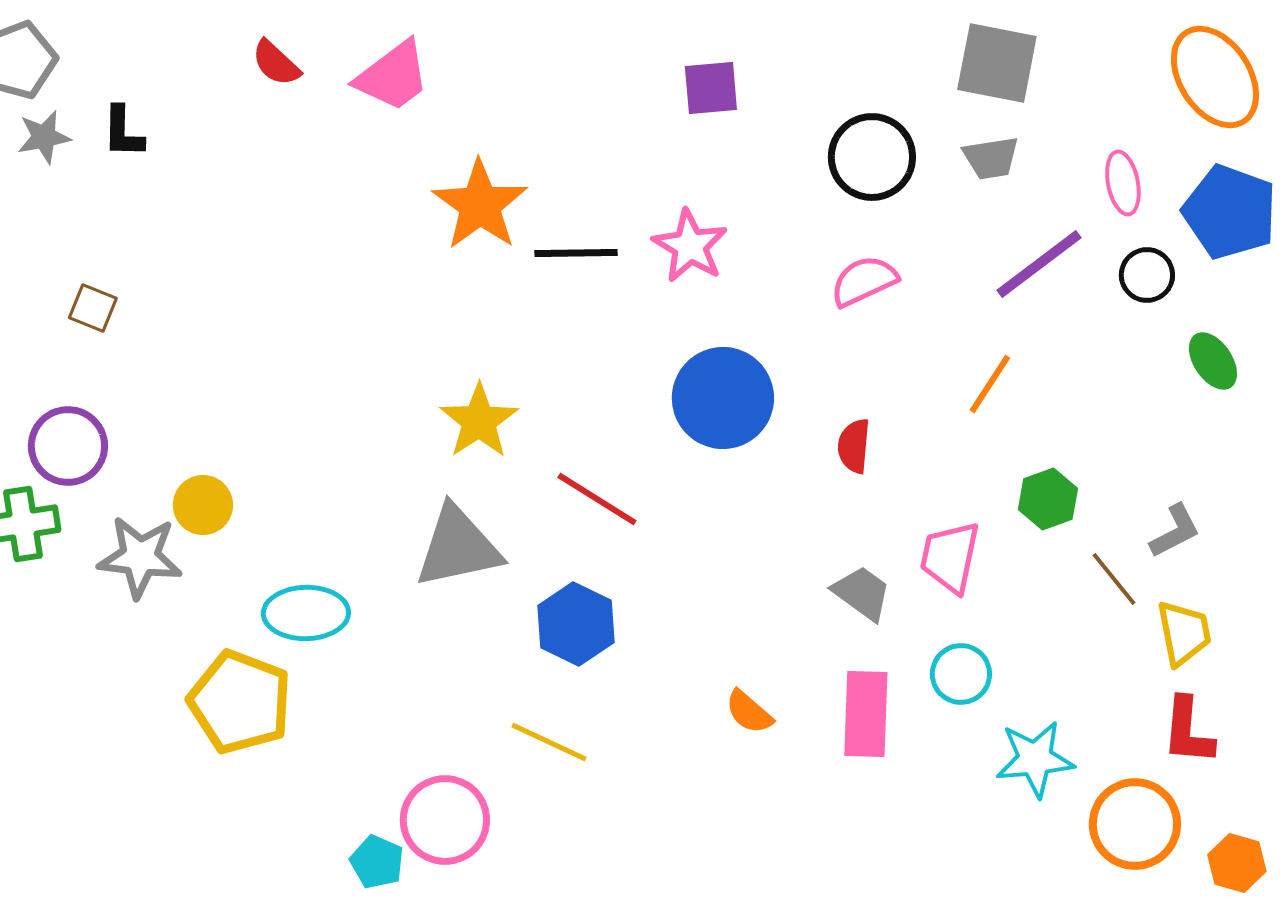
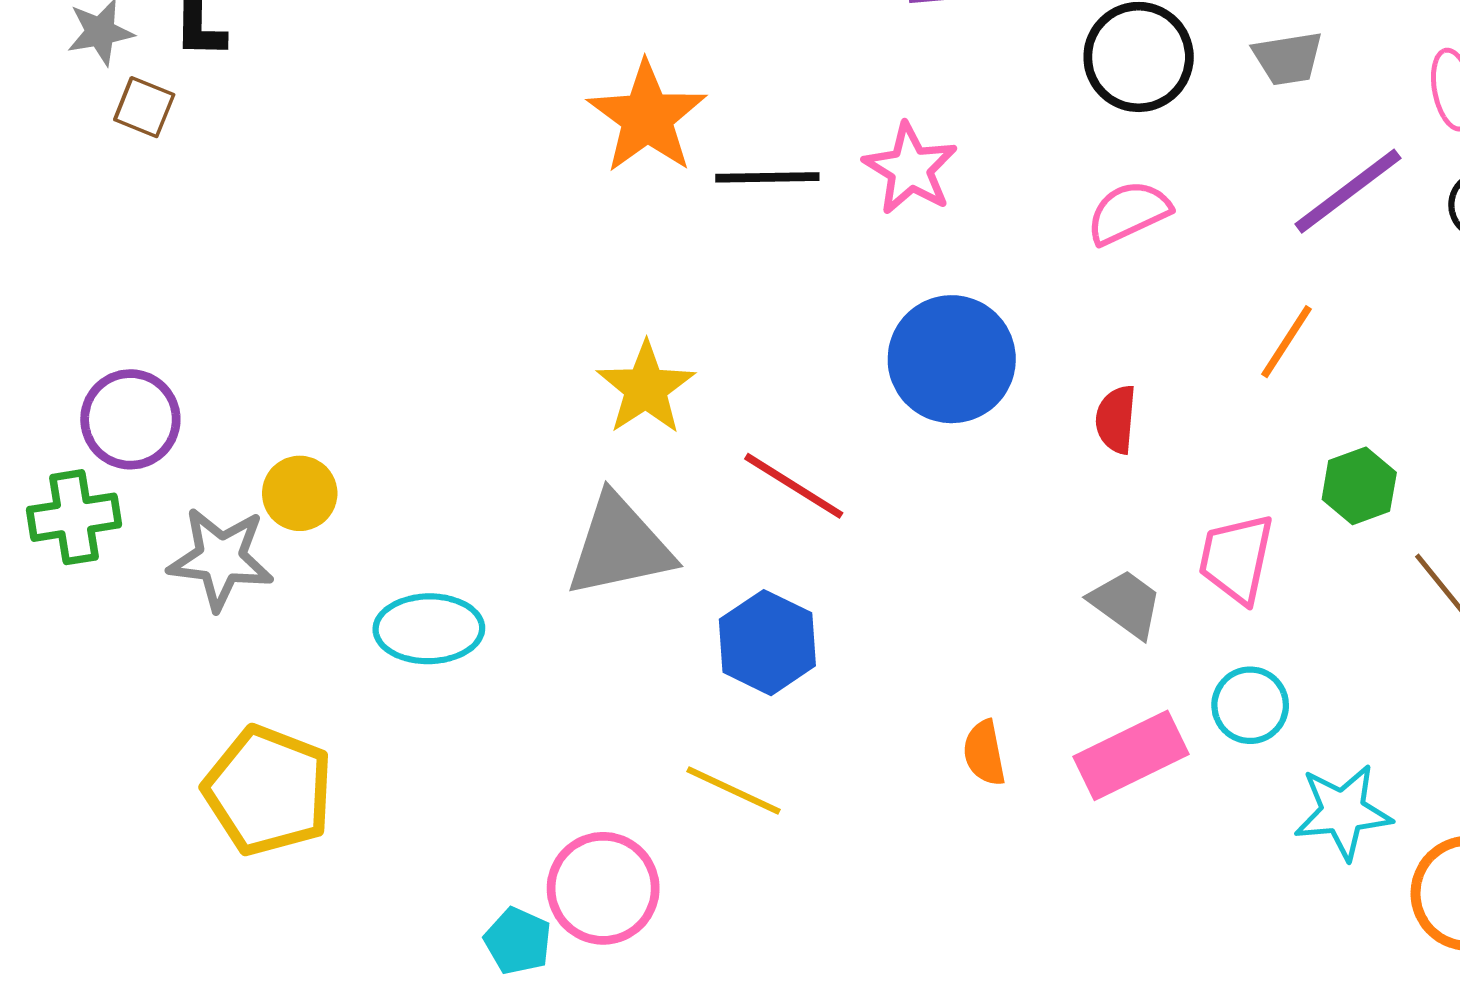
brown square: (93, 308) -> (144, 107), moved
yellow pentagon: (240, 702) -> (268, 791), moved
orange semicircle: (749, 712) -> (984, 753), turned 38
pink rectangle: (866, 714) -> (1131, 755), turned 62

